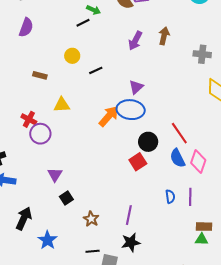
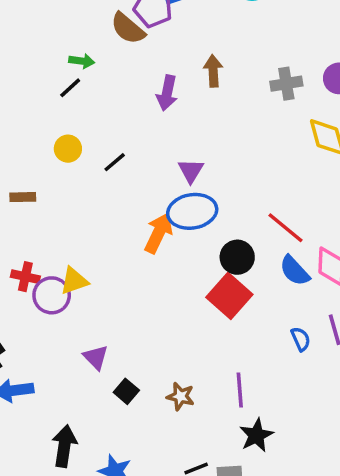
yellow triangle: (62, 105) -> (74, 281), moved
red square: (138, 162) -> (229, 296), size x1.4
brown star: (91, 219) -> (180, 396), moved

